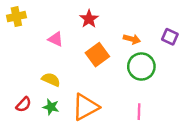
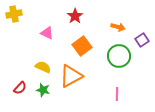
purple square: (170, 37) -> (142, 40), moved, turned 32
orange arrow: (132, 39) -> (118, 27), moved
orange triangle: (85, 107) -> (71, 76), moved

